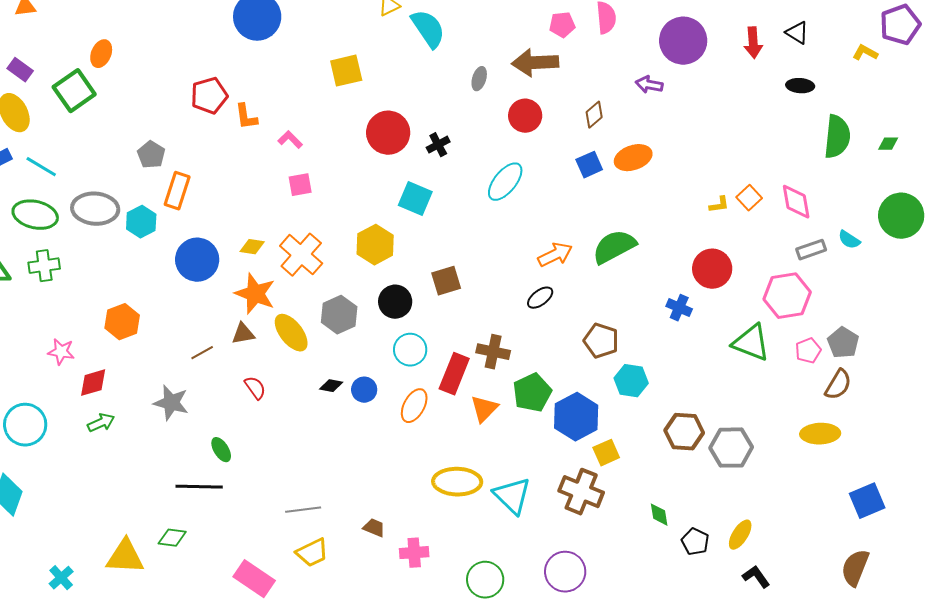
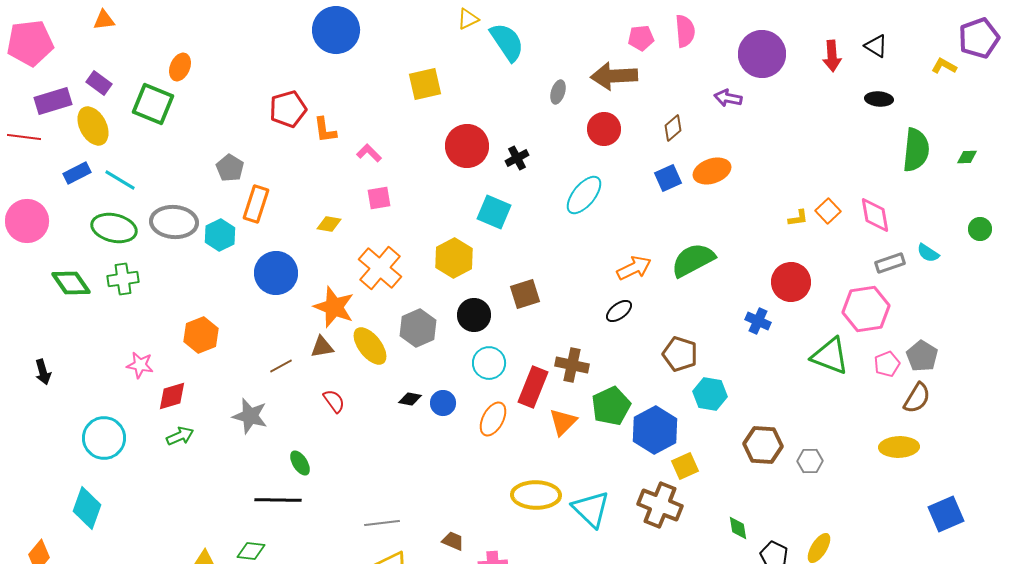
green square: (74, 91) -> (153, 104), turned -33
green circle: (901, 216) -> (980, 229), size x0.5
yellow diamond: (252, 247) -> (329, 224), moved
gray hexagon: (731, 448) -> (810, 461), size x0.6

